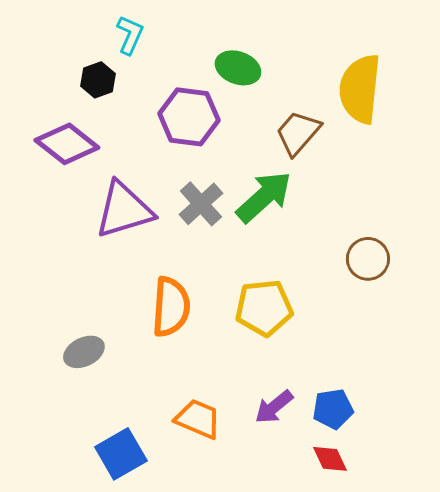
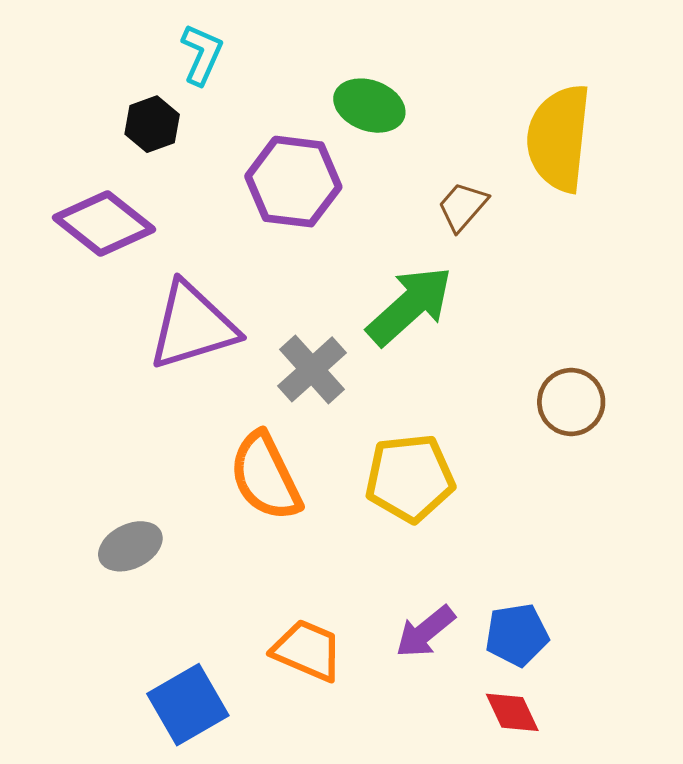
brown trapezoid: (298, 133) -> (463, 206), size x0.7
gray cross: (201, 204) -> (312, 369), moved
orange semicircle: (171, 307) -> (265, 476), turned 150

